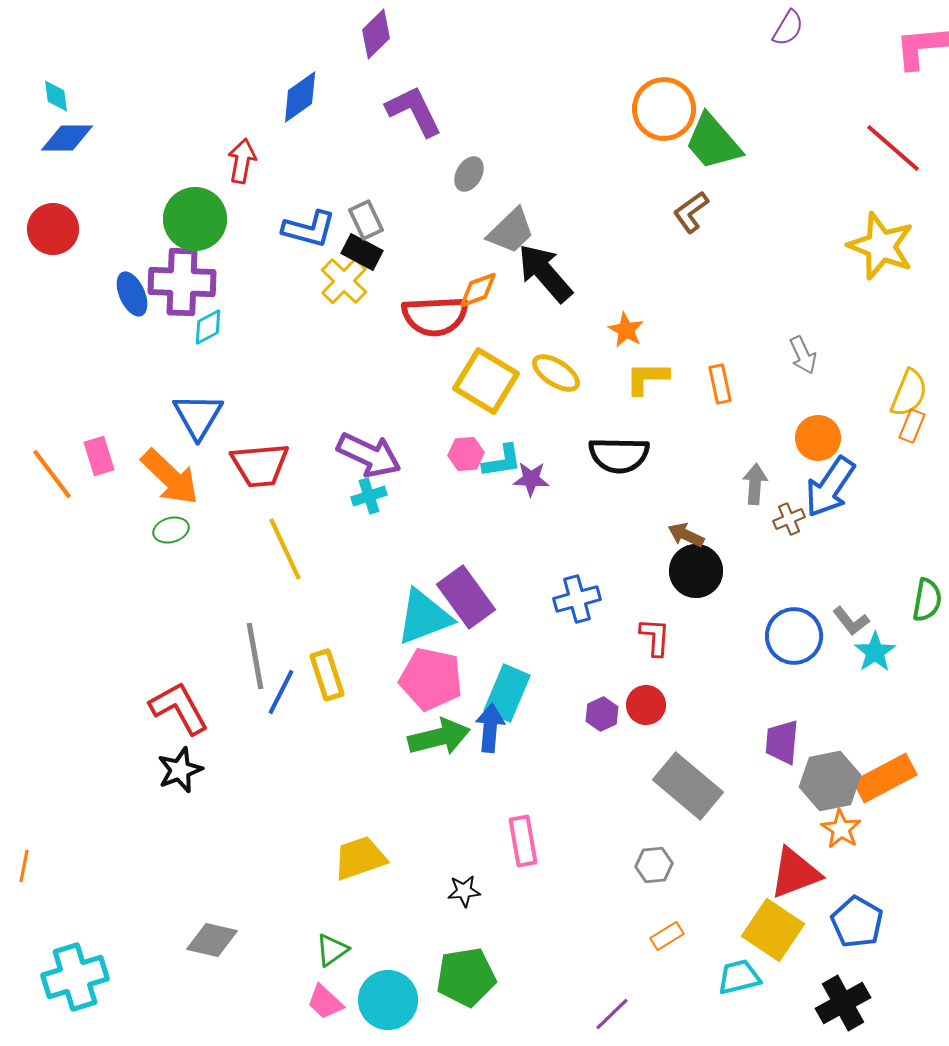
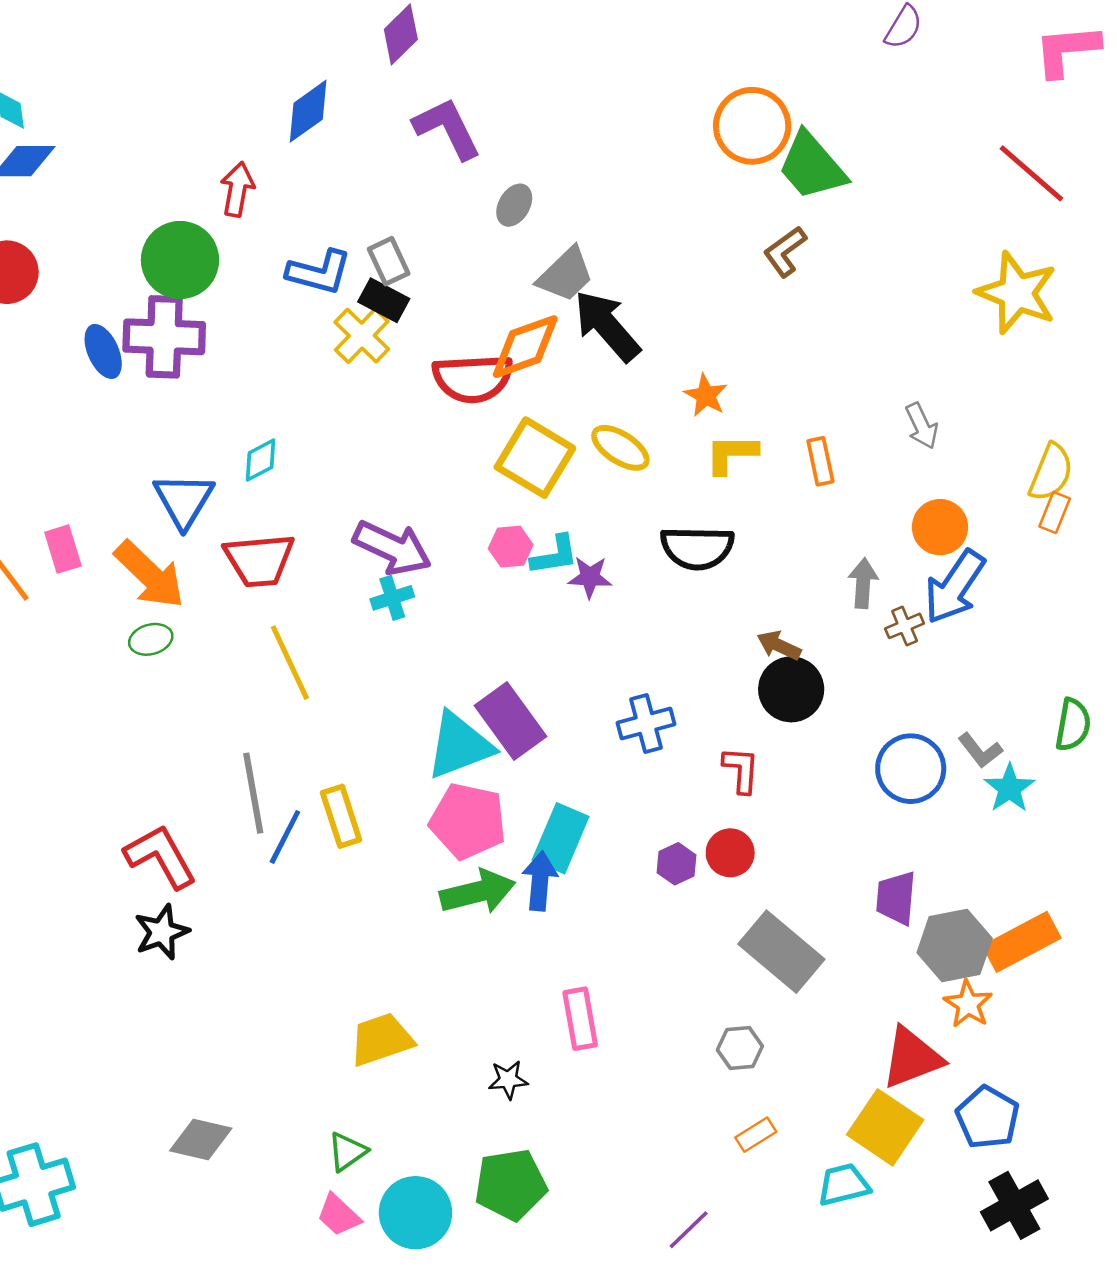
orange diamond: (478, 290) -> (525, 347), size x1.5
cyan diamond: (208, 327) -> (261, 460), moved
black cross: (843, 1003) -> (1014, 1205), moved

